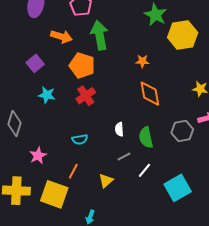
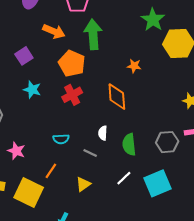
orange diamond: (150, 94) -> (117, 97), moved
pink star: (38, 156) -> (16, 151), turned -30
gray line: (124, 156) -> (90, 153), moved, turned 48
cyan square: (178, 188) -> (158, 183), moved

